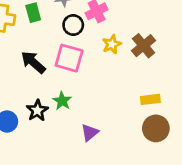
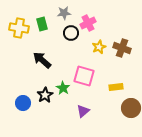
brown cross: (143, 46) -> (122, 48), turned -30
pink square: (69, 58) -> (84, 76), moved
yellow rectangle: (150, 99) -> (116, 87), moved

